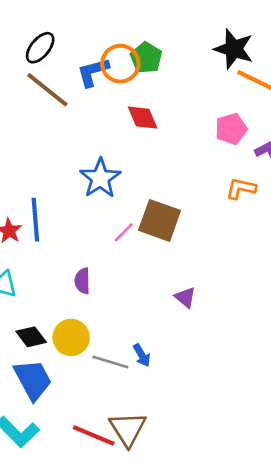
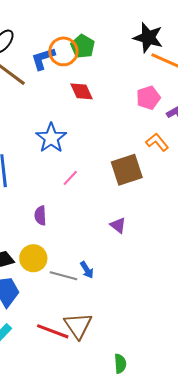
orange L-shape: (241, 188) -> (157, 142), turned 40
brown square: (160, 220) -> (127, 170), moved, turned -36

